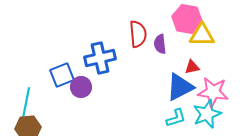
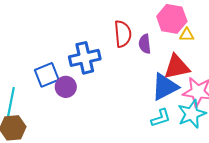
yellow triangle: (202, 35) -> (187, 35), size x0.6
red triangle: (192, 67) -> (177, 67), size x1.8

